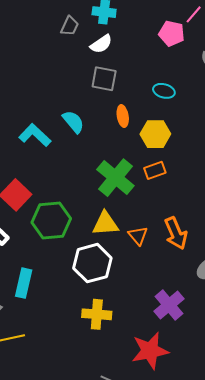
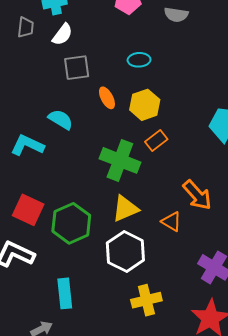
orange triangle: (138, 236) -> (171, 222), moved

